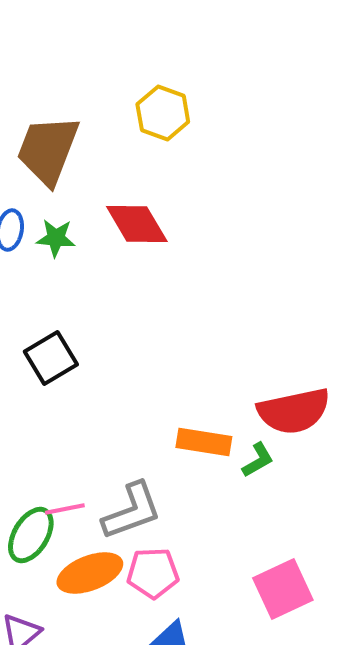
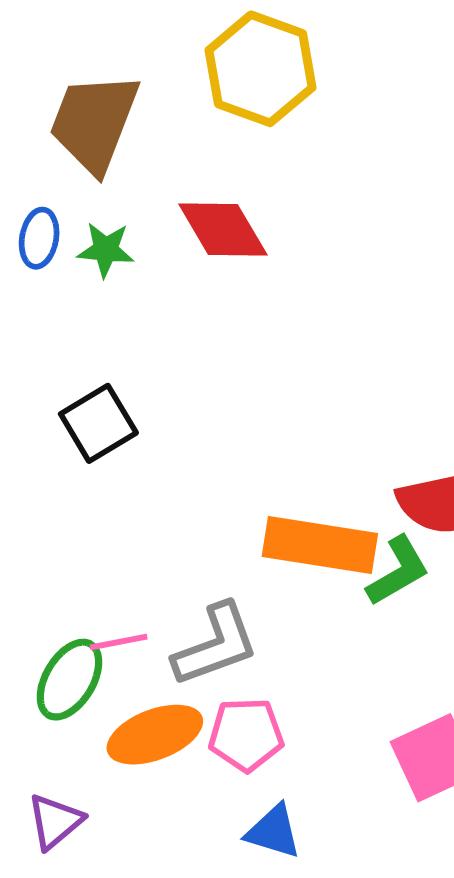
yellow hexagon: (163, 113) -> (261, 69), size x1.4
orange rectangle: (204, 442) -> (320, 545), size x1.4
green L-shape: (258, 460) -> (398, 571), size x1.4

